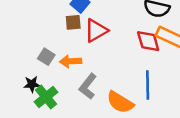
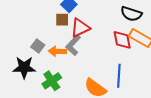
black star: (32, 84) -> (24, 67), size x1.6
gray L-shape: (88, 86) -> (73, 45), moved
green cross: (46, 97) -> (52, 81), moved

